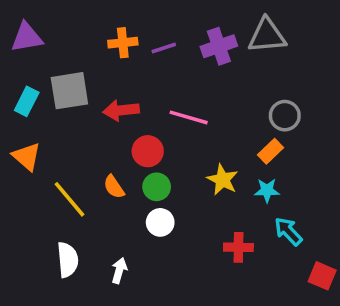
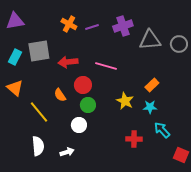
gray triangle: (267, 36) -> (150, 40), moved
orange cross: (123, 43) -> (69, 24), turned 35
gray circle: (285, 116) -> (179, 44), moved
orange semicircle: (114, 187) -> (60, 95), moved
white circle: (160, 222) -> (79, 125), moved
white arrow: (119, 270) -> (67, 152), turned 56

